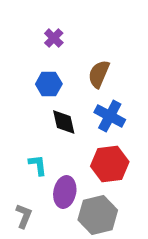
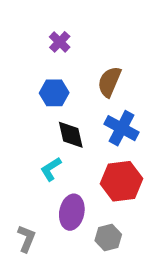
cyan L-shape: (38, 165) -> (51, 169), moved, turned -115
gray hexagon: (98, 215) -> (108, 238), size x0.6

